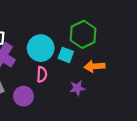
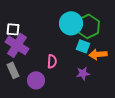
cyan circle: (41, 48) -> (71, 23), moved
cyan square: (66, 55) -> (83, 46), moved

